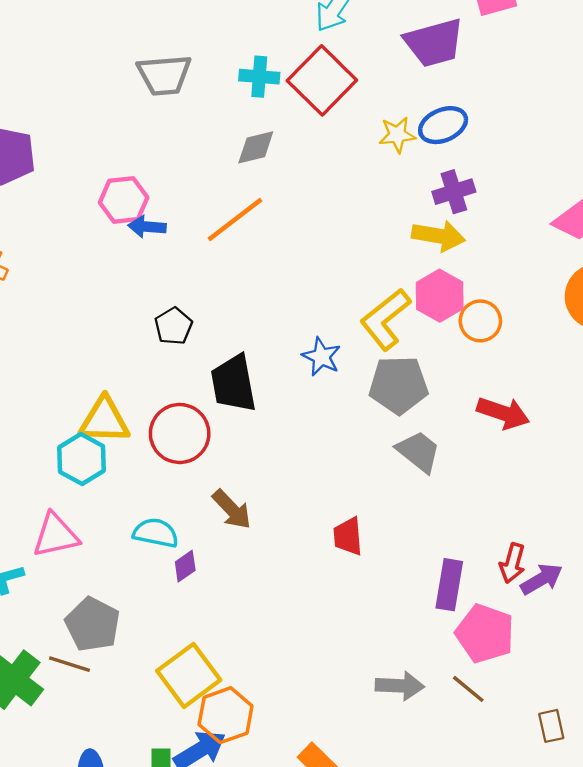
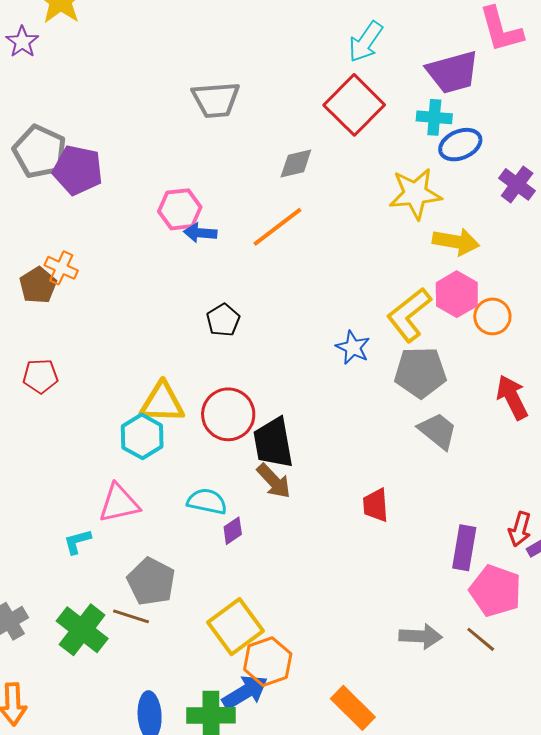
cyan cross: (259, 77) -> (434, 117), moved
yellow star: (397, 135) -> (415, 194), moved, size x1.6
purple cross: (454, 192) -> (517, 184), moved, turned -36
black trapezoid: (233, 383) -> (273, 443), moved
red arrow: (503, 413) -> (512, 397), turned -135

